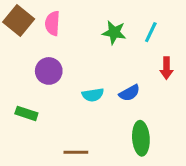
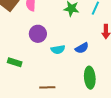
purple circle: (49, 71) -> (38, 34), moved

